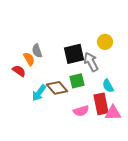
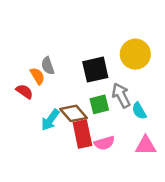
yellow circle: (105, 42) -> (135, 54), size x1.5
gray arrow: (91, 62) -> (121, 95), moved
red rectangle: (101, 104) -> (82, 134), moved

